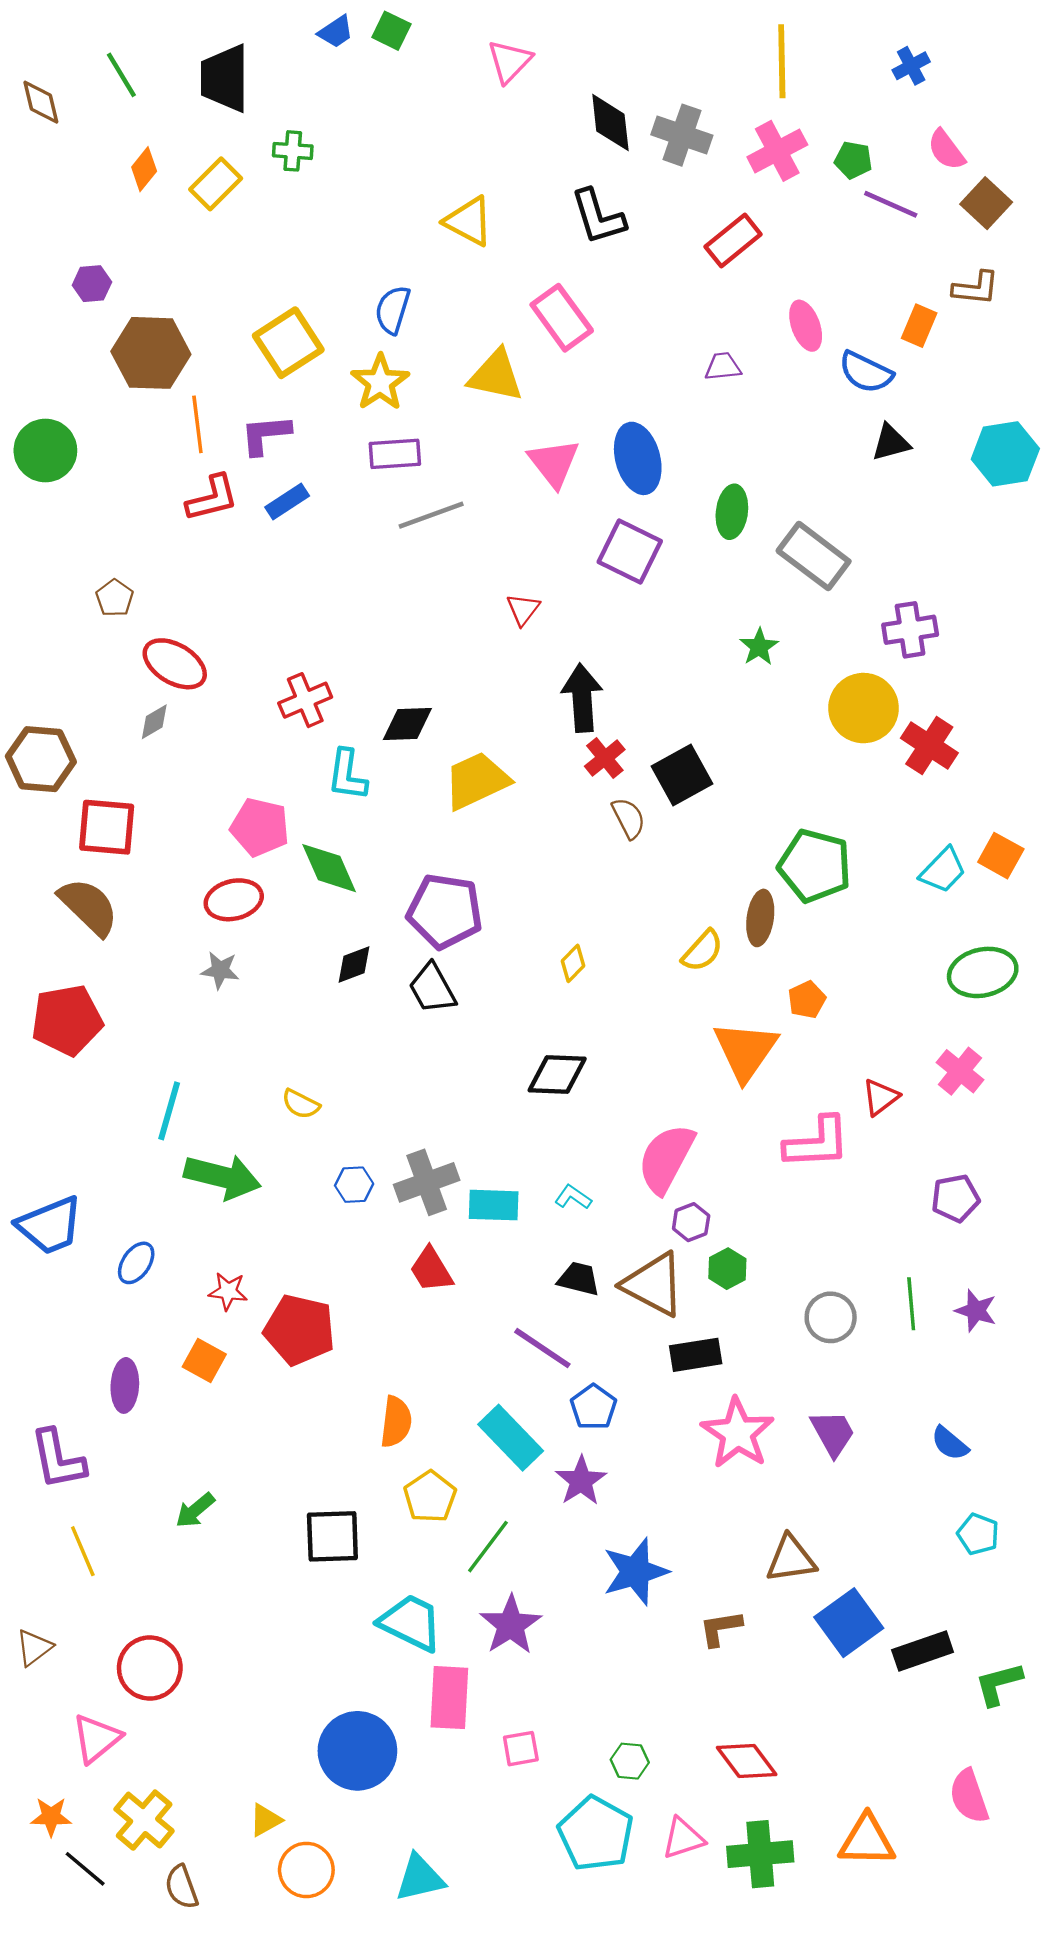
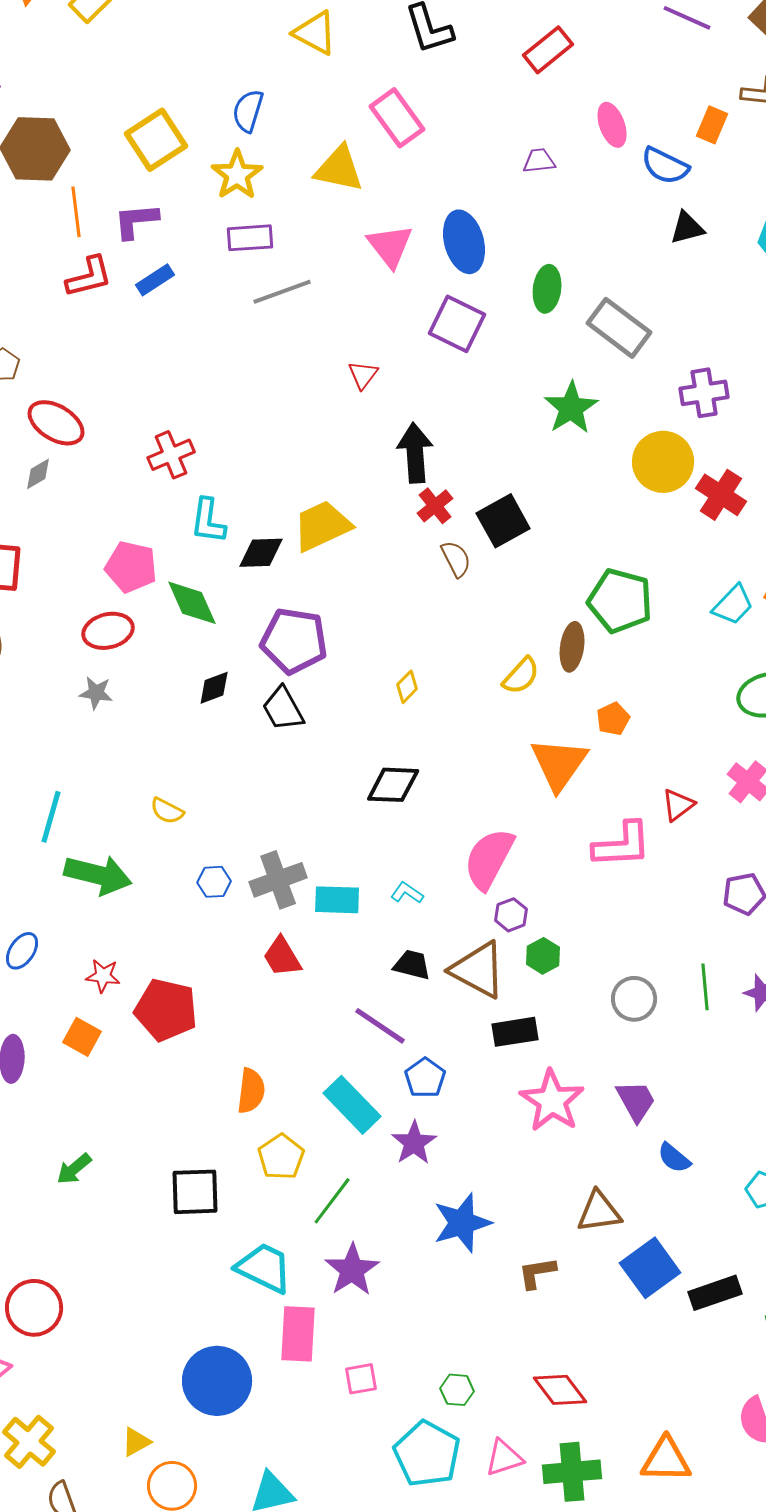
green star: (759, 647) -> (571, 408), size x1.6
black diamond: (407, 724) -> (261, 553), moved
blue semicircle: (950, 1443) -> (674, 1158), moved

